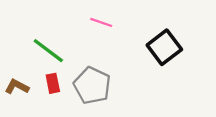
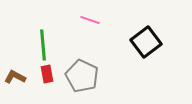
green line: (48, 51) -> (43, 45), turned 48

